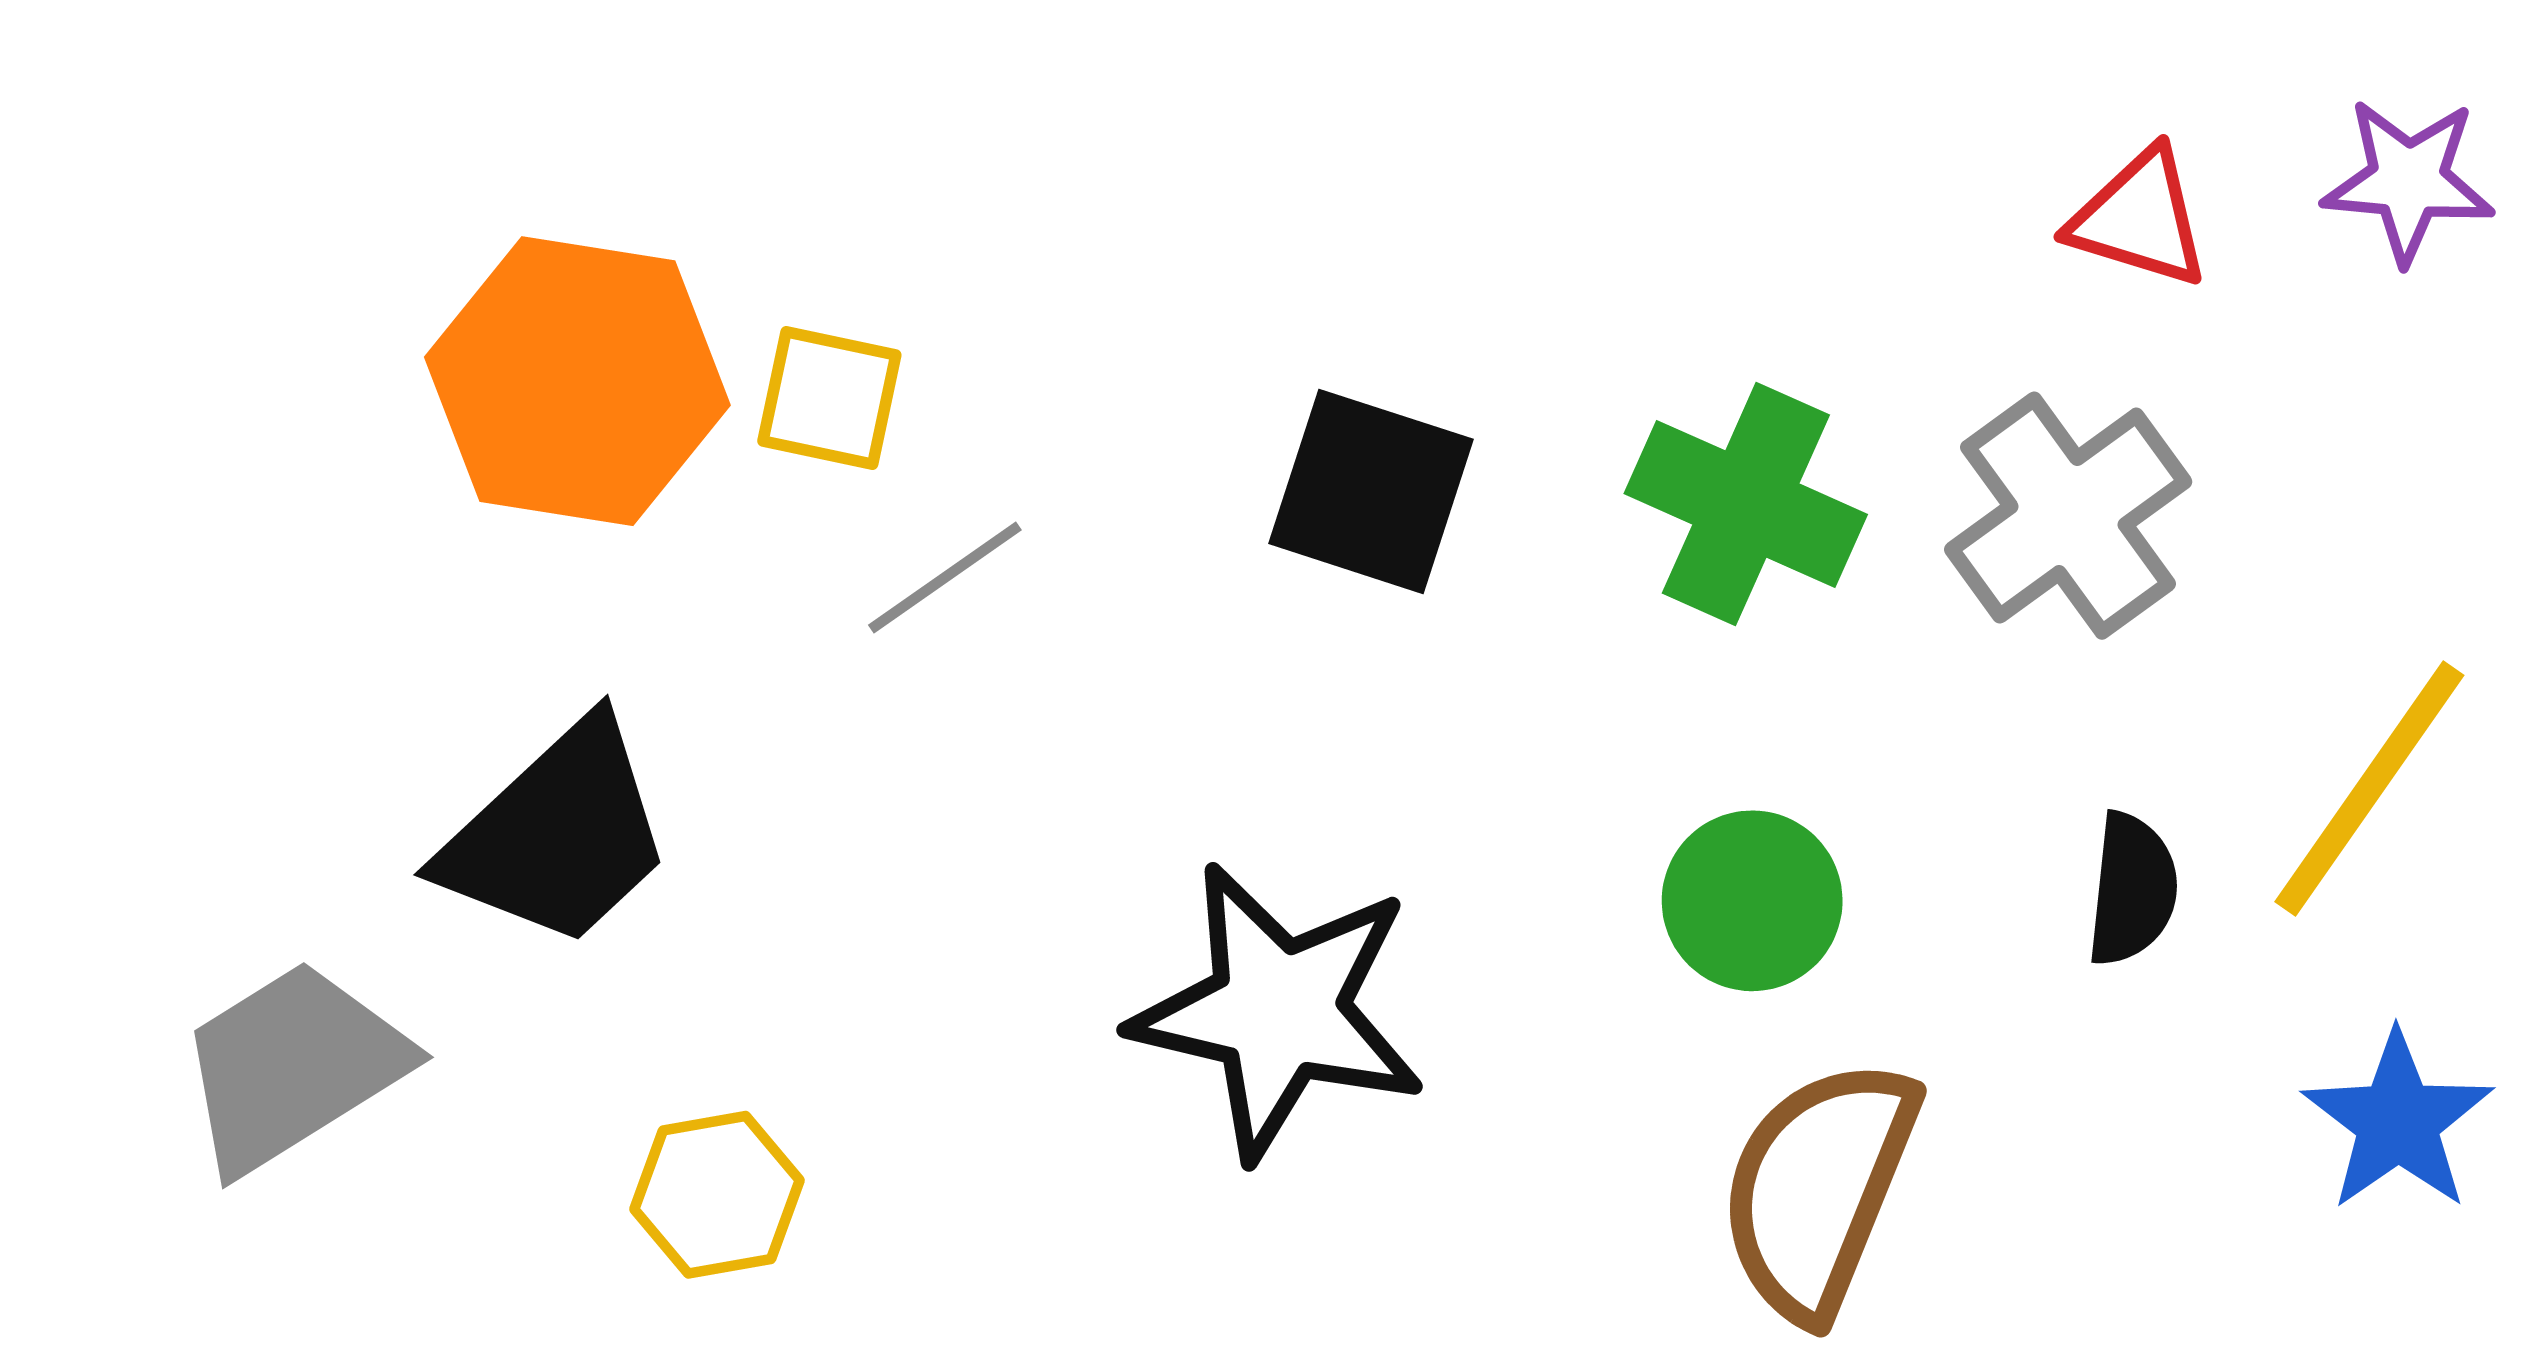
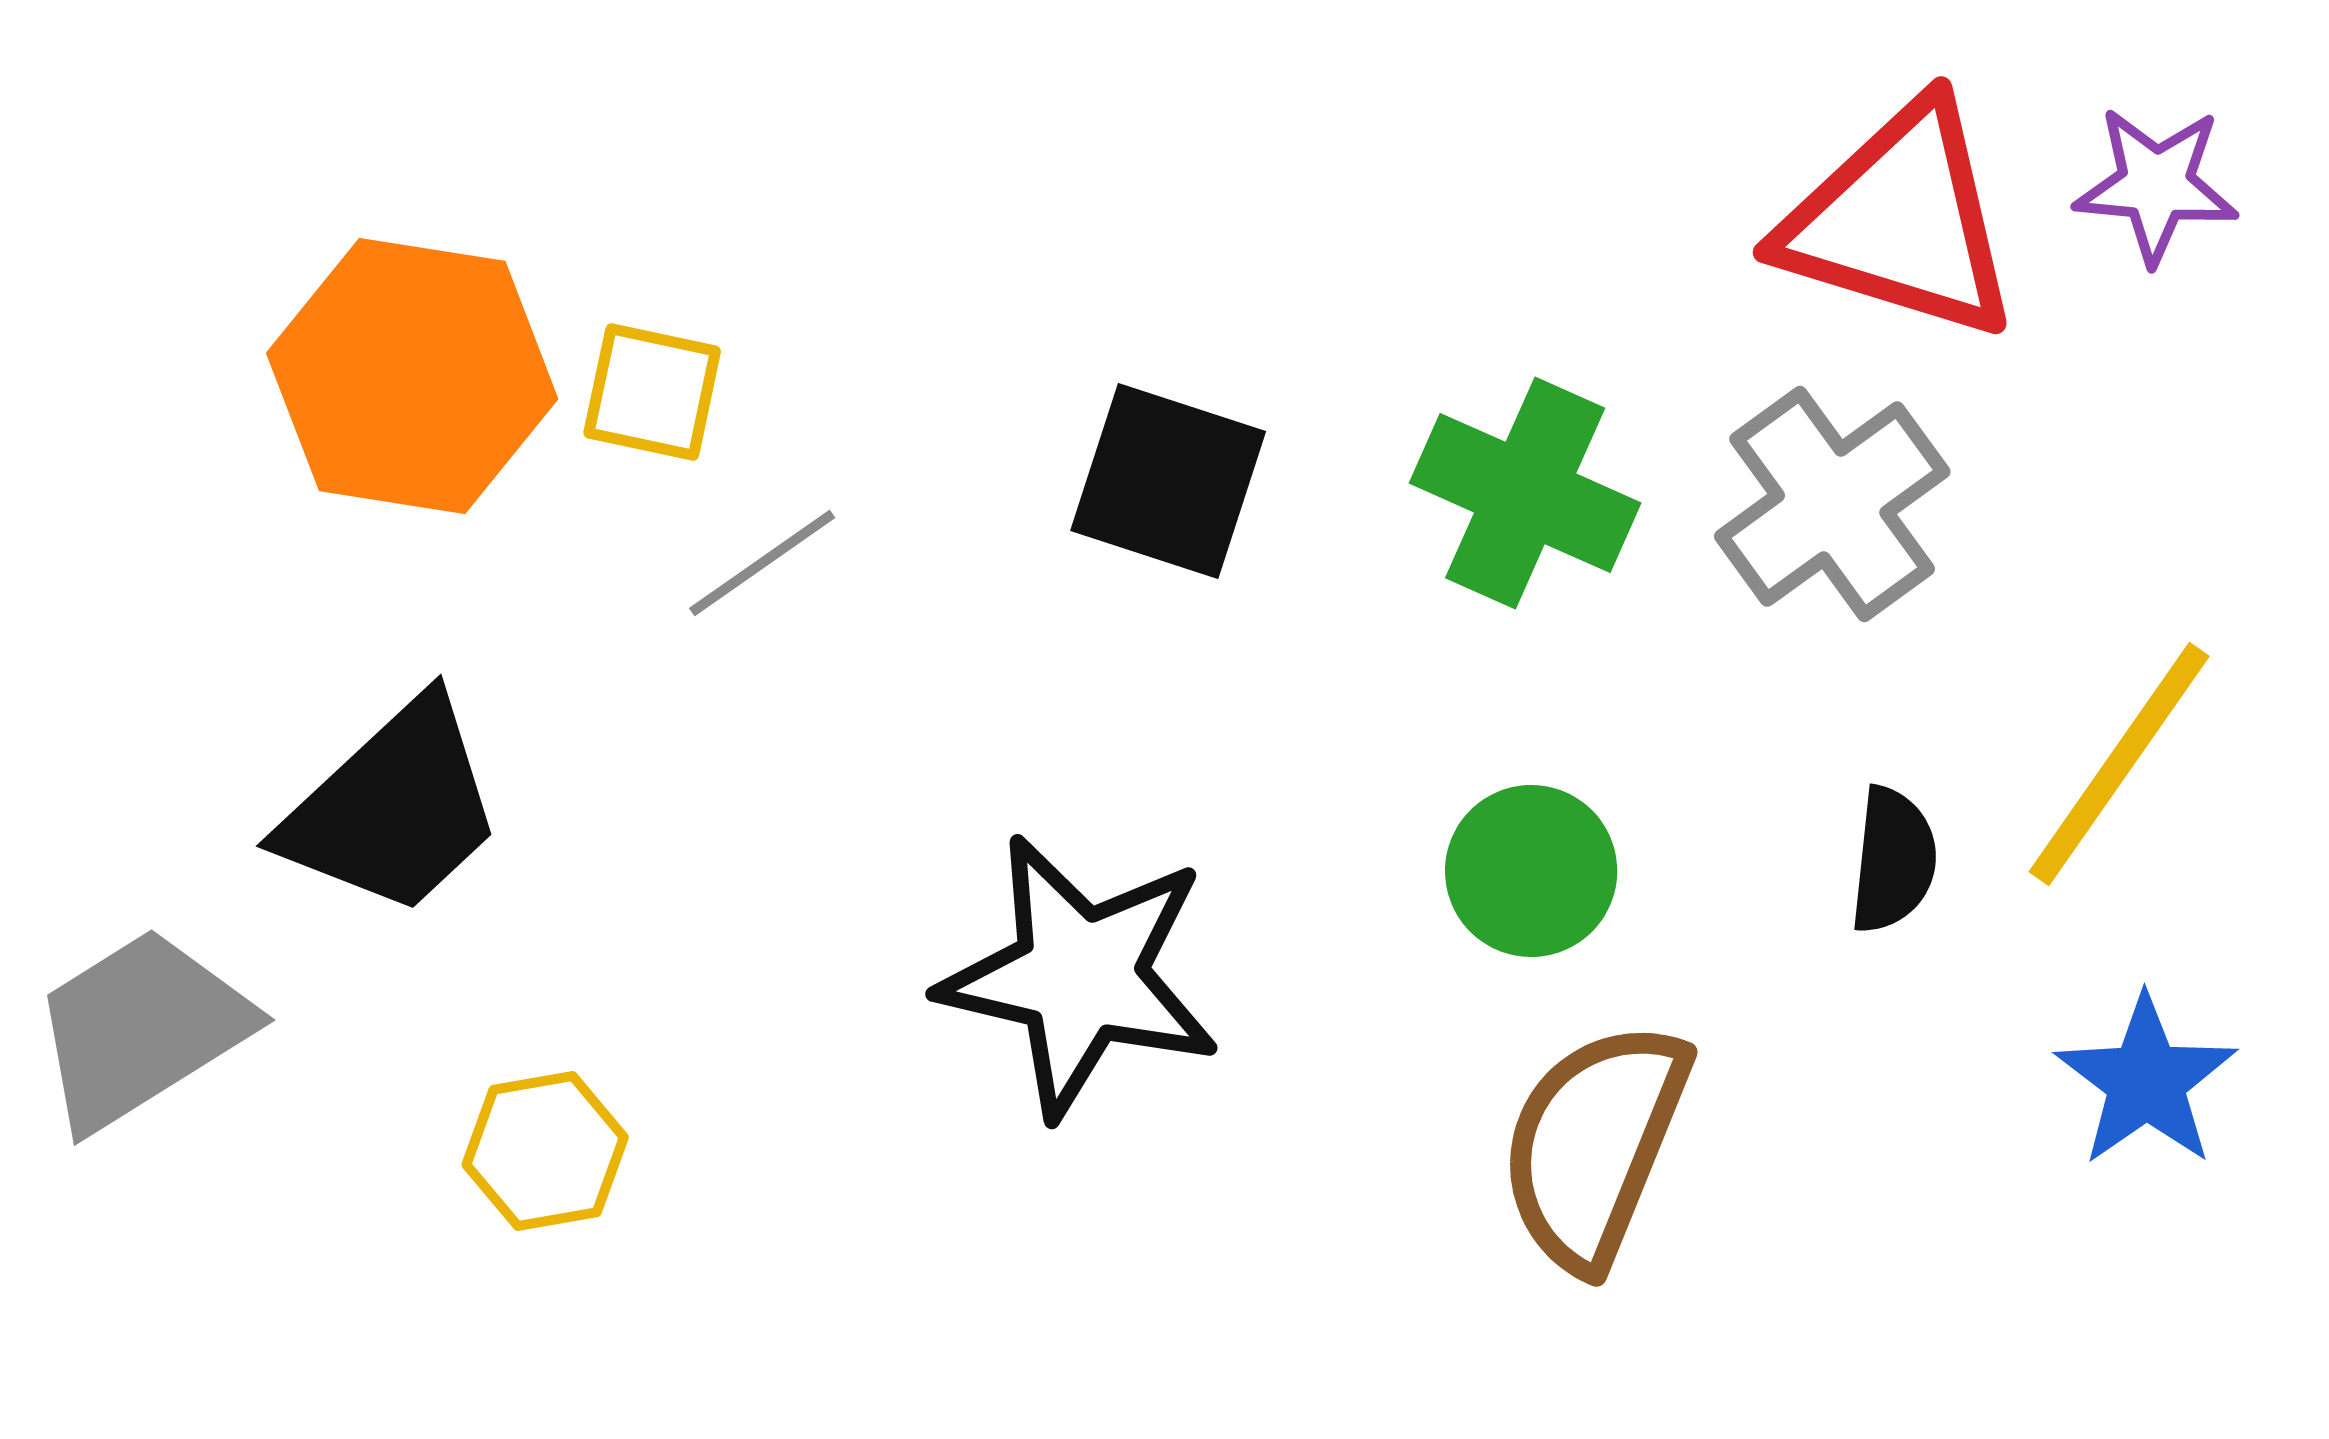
red triangle: (2139, 218) -> (1900, 221), size x1.8

